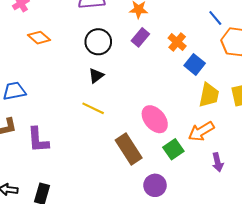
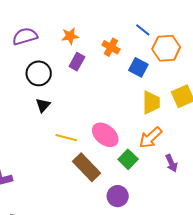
orange cross: (177, 42) -> (111, 47), moved
blue square: (195, 64) -> (138, 67), moved
yellow line: (93, 108) -> (66, 138), moved

